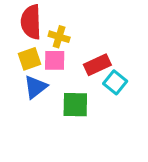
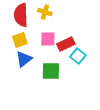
yellow cross: (59, 37) -> (45, 12), moved
pink square: (55, 60) -> (48, 39), moved

